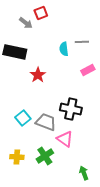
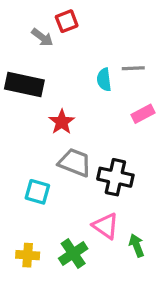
cyan square: (23, 118) -> (37, 192), turned -35
gray trapezoid: (46, 122) -> (75, 163), moved
green arrow: (84, 173) -> (137, 245), moved

